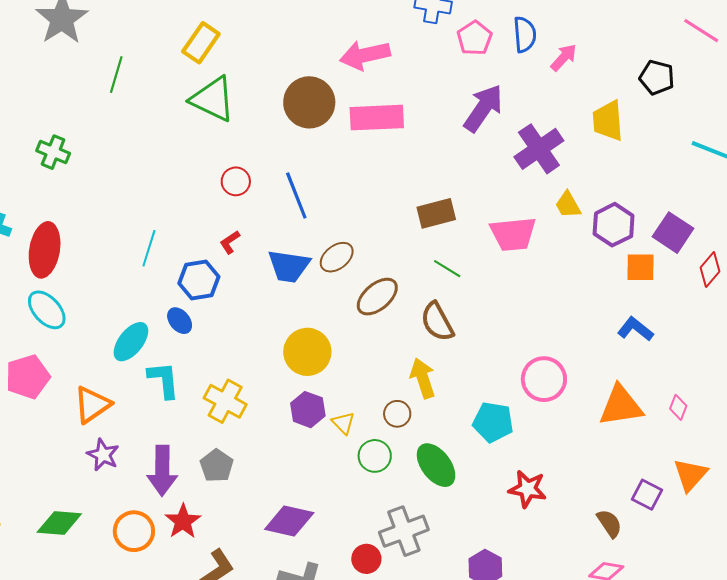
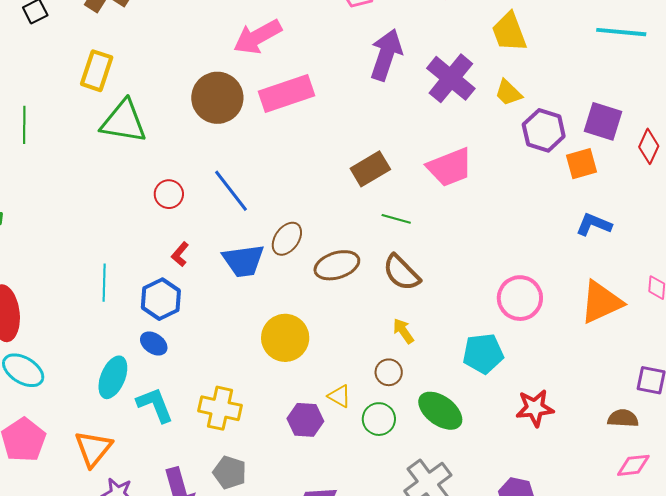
yellow trapezoid: (568, 205) -> (508, 93), moved
brown ellipse: (377, 297) -> (337, 265), turned 39
yellow arrow: (423, 378) -> (403, 331), size x0.7
purple hexagon: (308, 410) -> (305, 420), moved
brown semicircle: (609, 523) -> (623, 418), turned -36

